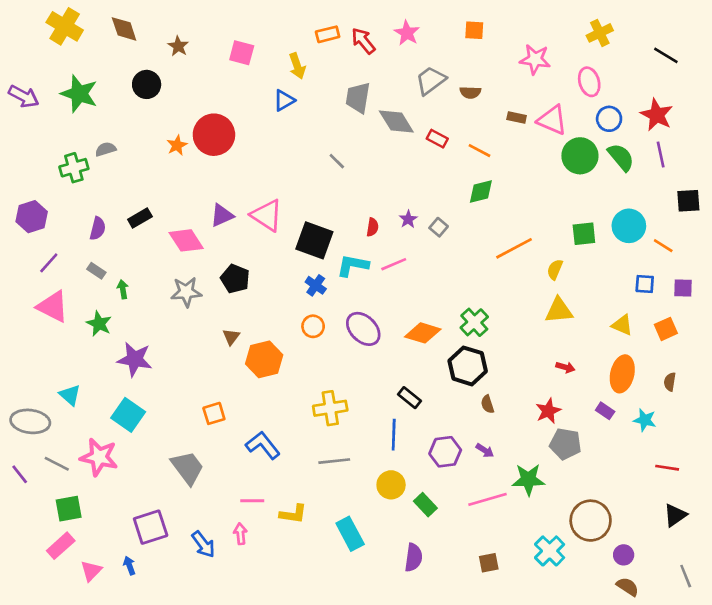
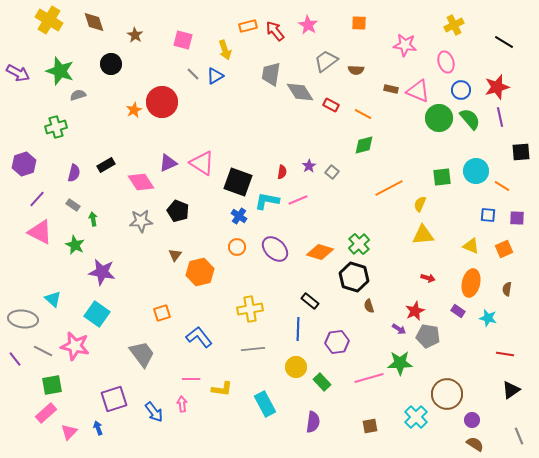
red star: (657, 115) -> (497, 87), turned 30
gray semicircle: (106, 149) -> (78, 95), moved
gray line: (337, 161) -> (193, 74), moved
purple arrow: (485, 450) -> (399, 329), moved

